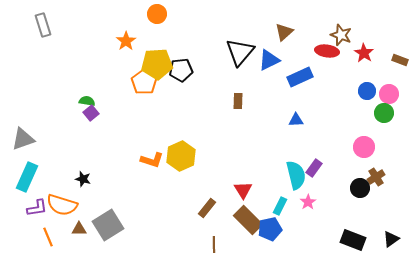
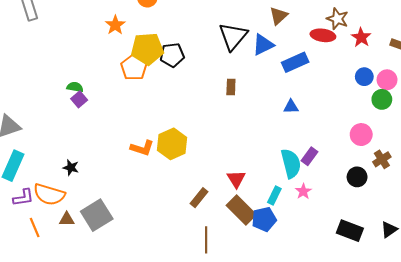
brown cross: (376, 177) -> (382, 159), moved

